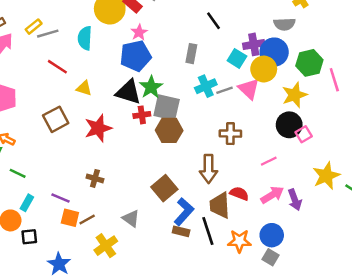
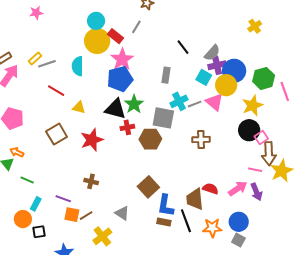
gray semicircle: (285, 24) -> (212, 53), moved, turned -42
pink star: (139, 32) -> (122, 59), size x1.6
gray square: (167, 107) -> (163, 118), moved
pink line: (269, 161) -> (255, 170), moved, turned 40
brown arrow: (209, 169) -> (269, 154), moved
blue L-shape: (184, 212) -> (165, 206), turned 150

